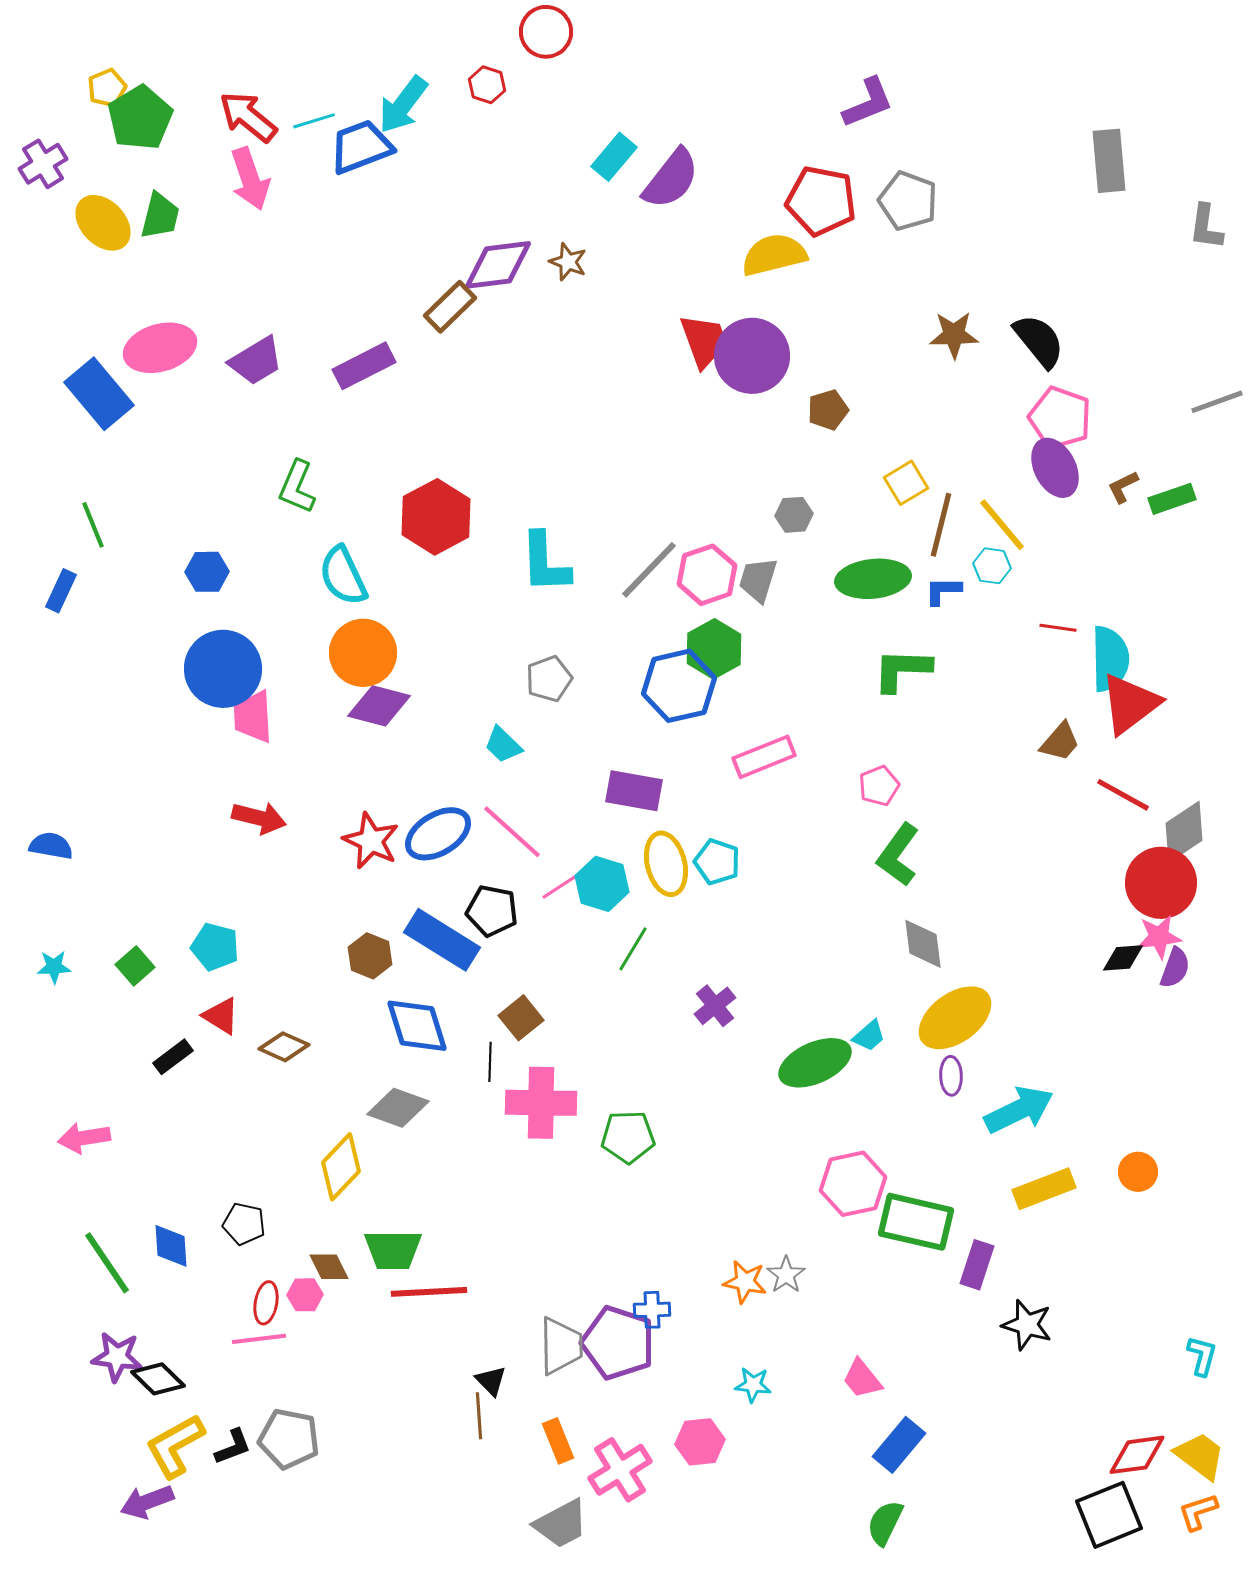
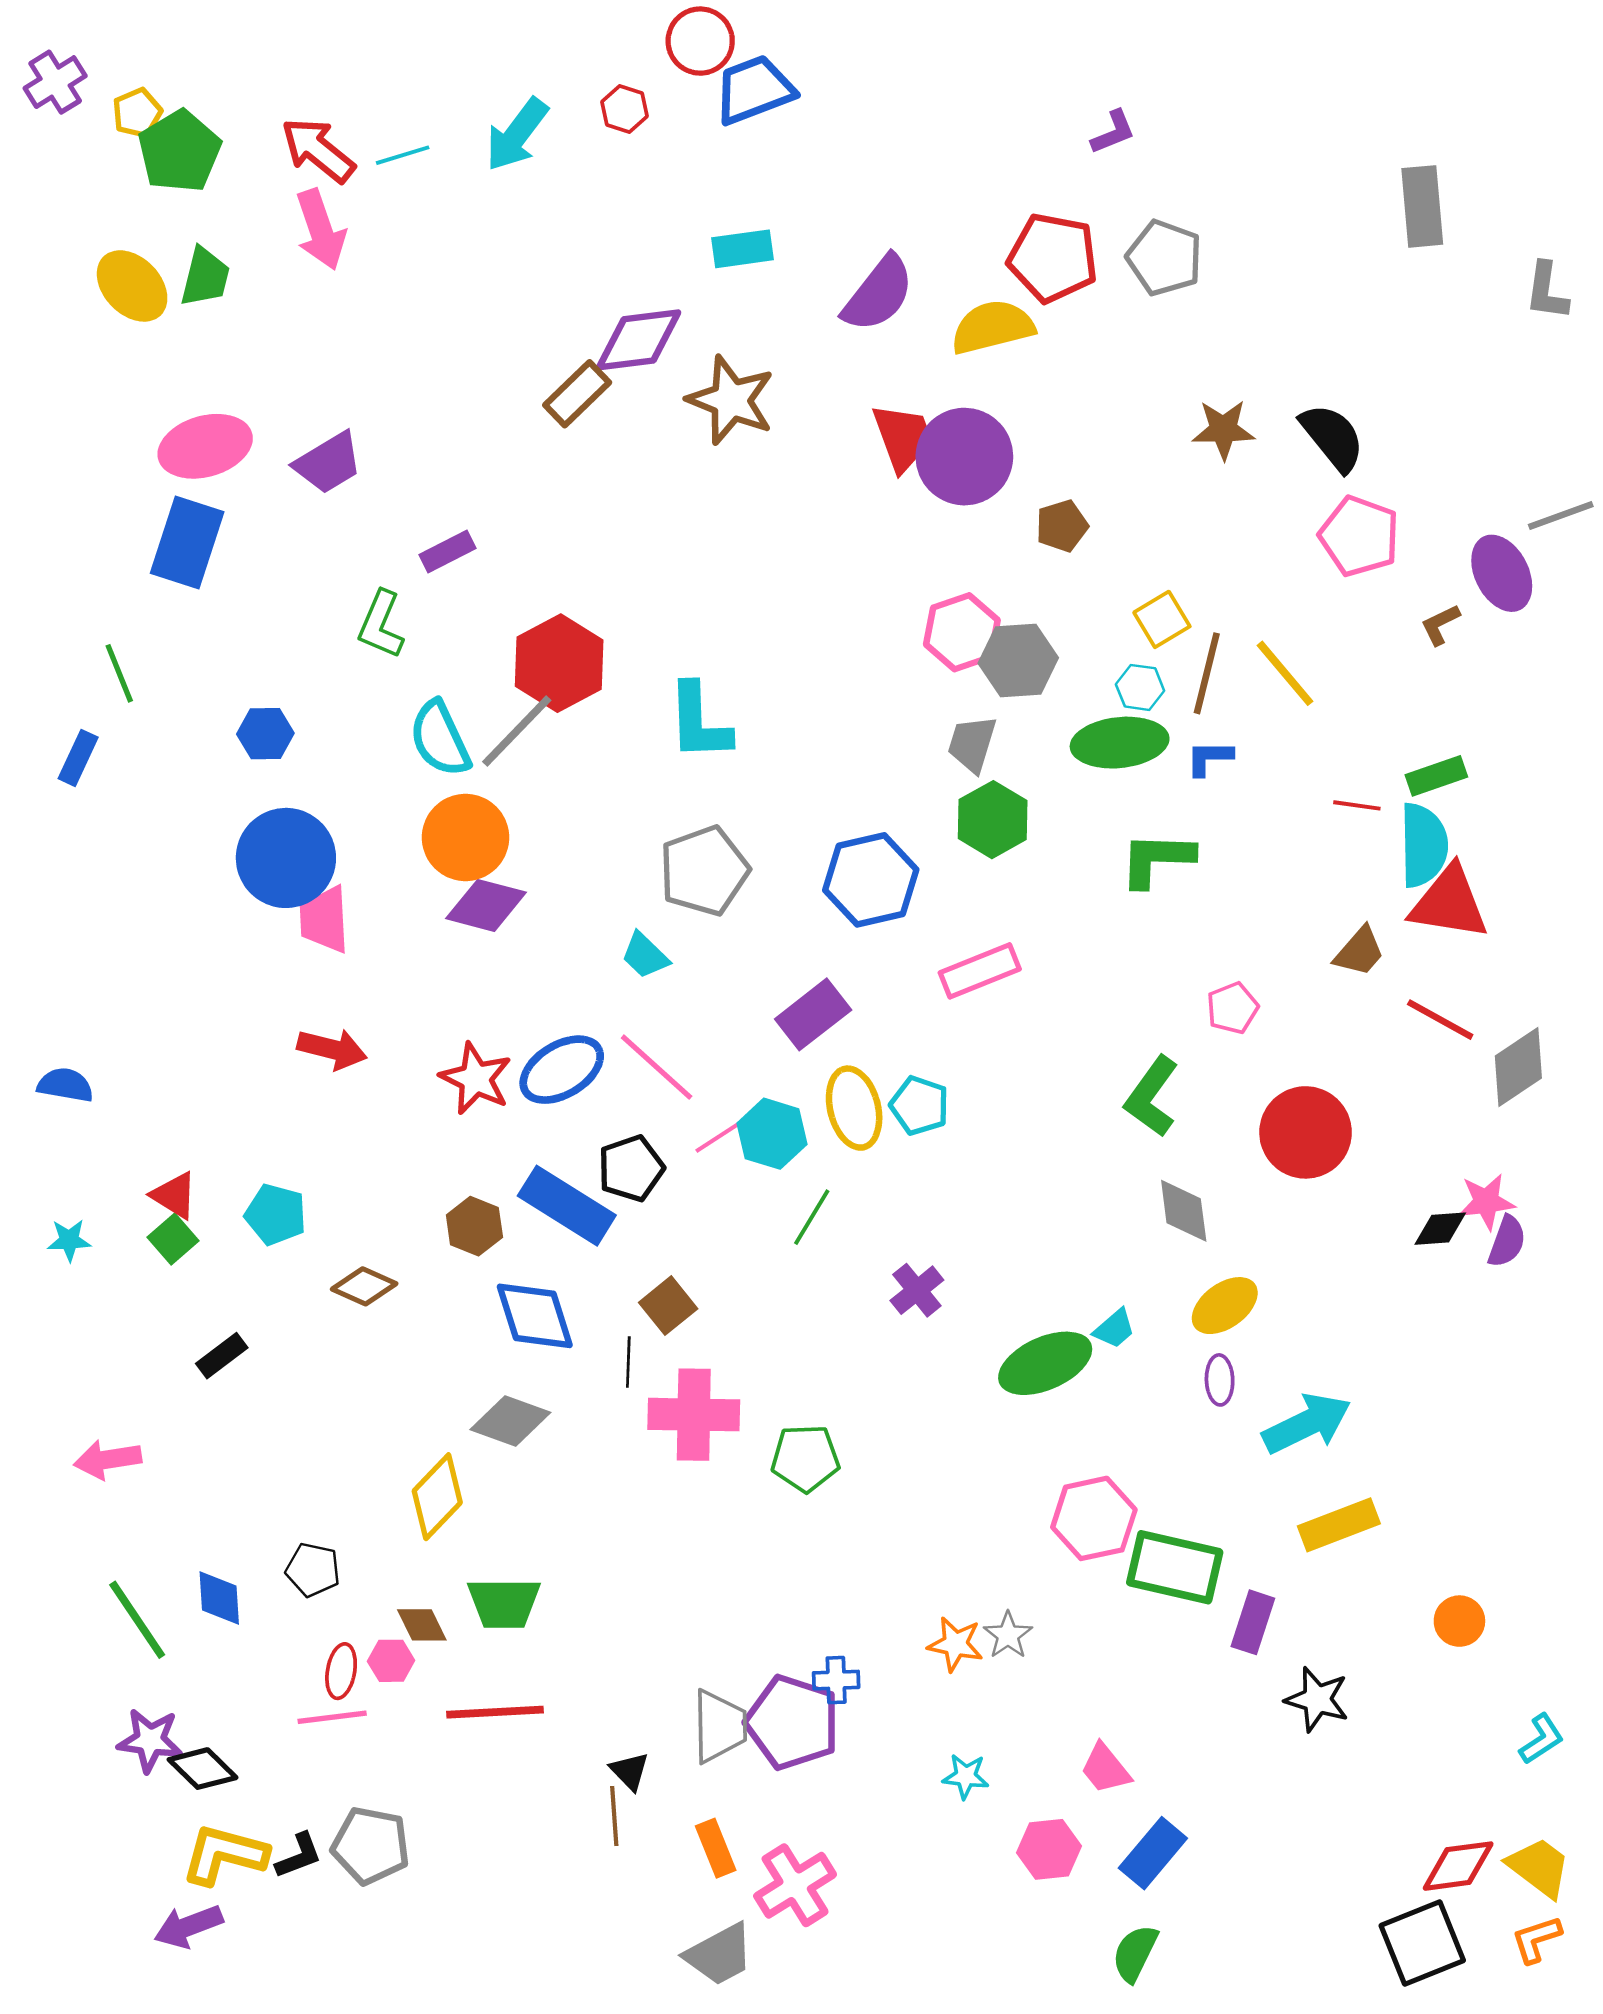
purple L-shape: (868, 103) -> (1113, 132), size x0.7
blue trapezoid: (361, 147) -> (754, 90), moved
cyan rectangle: (614, 157) -> (743, 249), moved, turned 42
purple cross: (43, 164) -> (55, 82), moved
purple semicircle: (671, 179) -> (878, 294), moved
brown star: (568, 262) -> (731, 400), moved, size x1.8
purple rectangle: (364, 366) -> (448, 551), moved, size x0.7
blue rectangle: (99, 394) -> (187, 542), moved, turned 58
purple ellipse: (1055, 468) -> (1502, 573), moved
green rectangle: (1172, 499) -> (1436, 776), moved
gray hexagon: (794, 515) -> (1018, 660), size x1.6
cyan hexagon: (992, 566) -> (1140, 687), moved
gray line: (649, 570) -> (517, 731), moved
pink hexagon: (707, 575) -> (962, 632), moved
green hexagon: (714, 649) -> (993, 820), moved
gray pentagon: (549, 679) -> (704, 871), size x1.5
red triangle: (1130, 704) -> (1449, 903), turned 46
pink pentagon: (879, 786) -> (1232, 1008), moved
purple rectangle: (634, 791) -> (813, 1014), turned -48
red circle: (1161, 883) -> (1306, 1132), moved
black pentagon: (492, 911) -> (631, 1168), turned -30
red triangle: (221, 1016) -> (174, 1195), moved
yellow ellipse: (955, 1018) -> (1225, 1306), size x0.7
brown diamond: (284, 1047) -> (364, 1286), moved
orange circle: (1138, 1172) -> (1459, 1621), moved
red line: (429, 1292) -> (495, 1712), moved
cyan L-shape: (1202, 1356) -> (1542, 1739), turned 42
pink hexagon: (700, 1442) -> (1049, 1849), moved
yellow L-shape: (175, 1446) -> (224, 1854), turned 44

